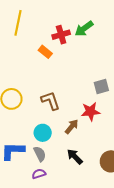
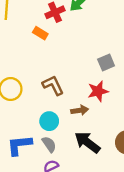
brown arrow: (72, 127) -> (80, 110), turned 49
black arrow: (75, 157) -> (87, 142), size x1.4

